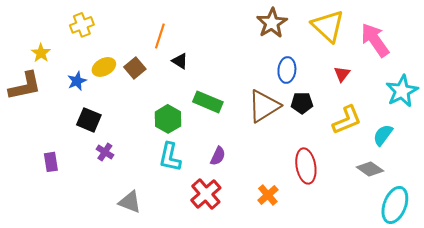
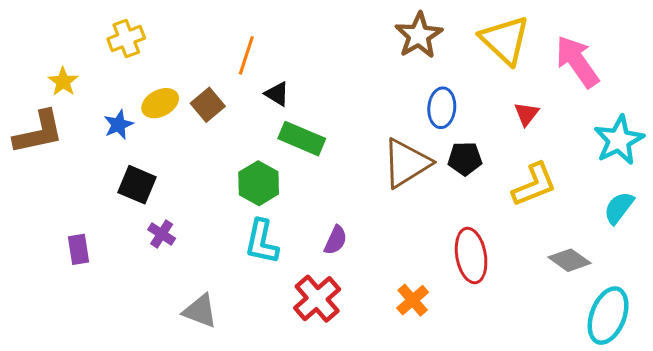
green rectangle: (208, 102) -> (302, 139), moved
cyan semicircle: (383, 135) -> (619, 208), moved

